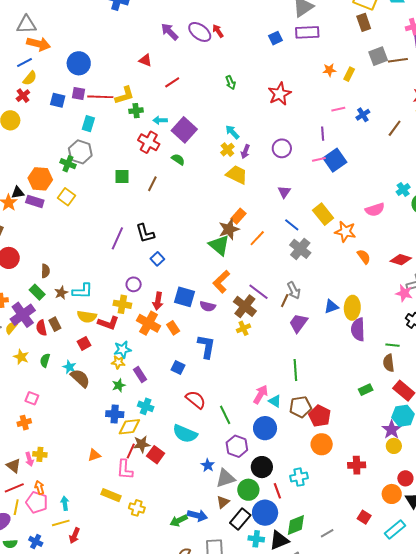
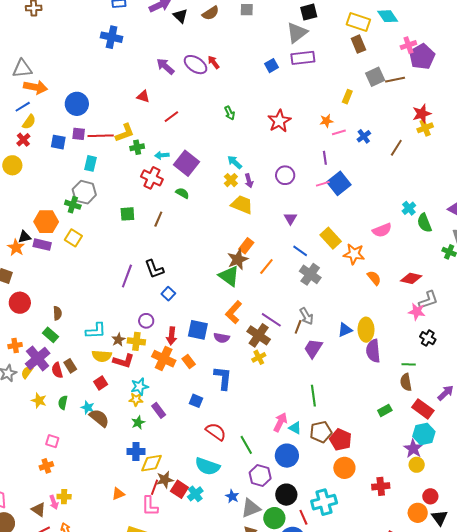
orange star: (329, 70) -> (326, 121), moved
purple arrow: (245, 151) -> (249, 181), turned -32
brown star: (61, 293) -> (118, 340), moved
cyan cross: (146, 406) -> (195, 494), moved, turned 35
cyan cross: (299, 477) -> (324, 502), size x1.4

